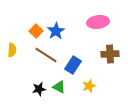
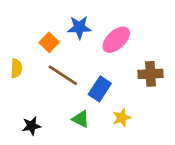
pink ellipse: (98, 22) -> (116, 40), moved, turned -35
blue star: (56, 31) -> (79, 27), moved, turned 30
black star: (39, 89) -> (31, 126), moved

